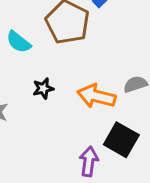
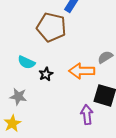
cyan semicircle: (19, 42) -> (26, 62), moved

